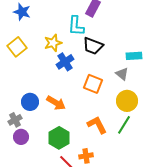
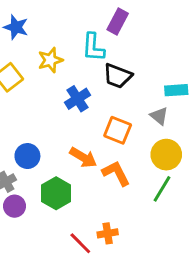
yellow star: (53, 43) -> (50, 60), moved
orange arrow: (56, 103) -> (83, 157), moved
orange L-shape: (97, 125) -> (116, 173), moved
green hexagon: (59, 138) -> (56, 193), moved

